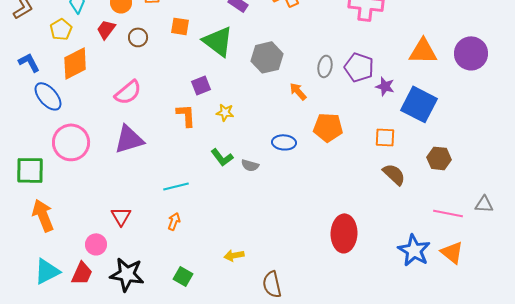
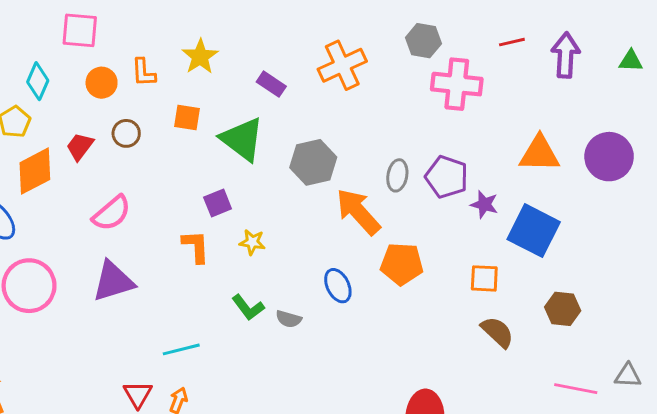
red trapezoid: (106, 29) -> (80, 146), moved
orange arrow: (298, 91) -> (358, 212), size x1.8
blue ellipse: (284, 142) -> (338, 286), turned 60
red triangle: (121, 216) -> (138, 394), moved

